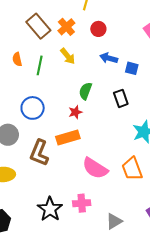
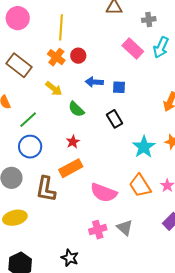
orange cross: (66, 27) -> (56, 57), moved
green line: (40, 65) -> (28, 120), moved, turned 48
green semicircle: (85, 91) -> (76, 109), moved, turned -54
black star: (50, 209) -> (70, 258), moved, size x0.7
gray triangle: (114, 221) -> (125, 228), moved, turned -36

